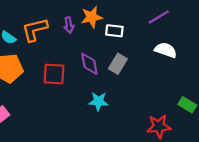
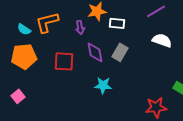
purple arrow: (69, 25) -> (80, 27), moved

